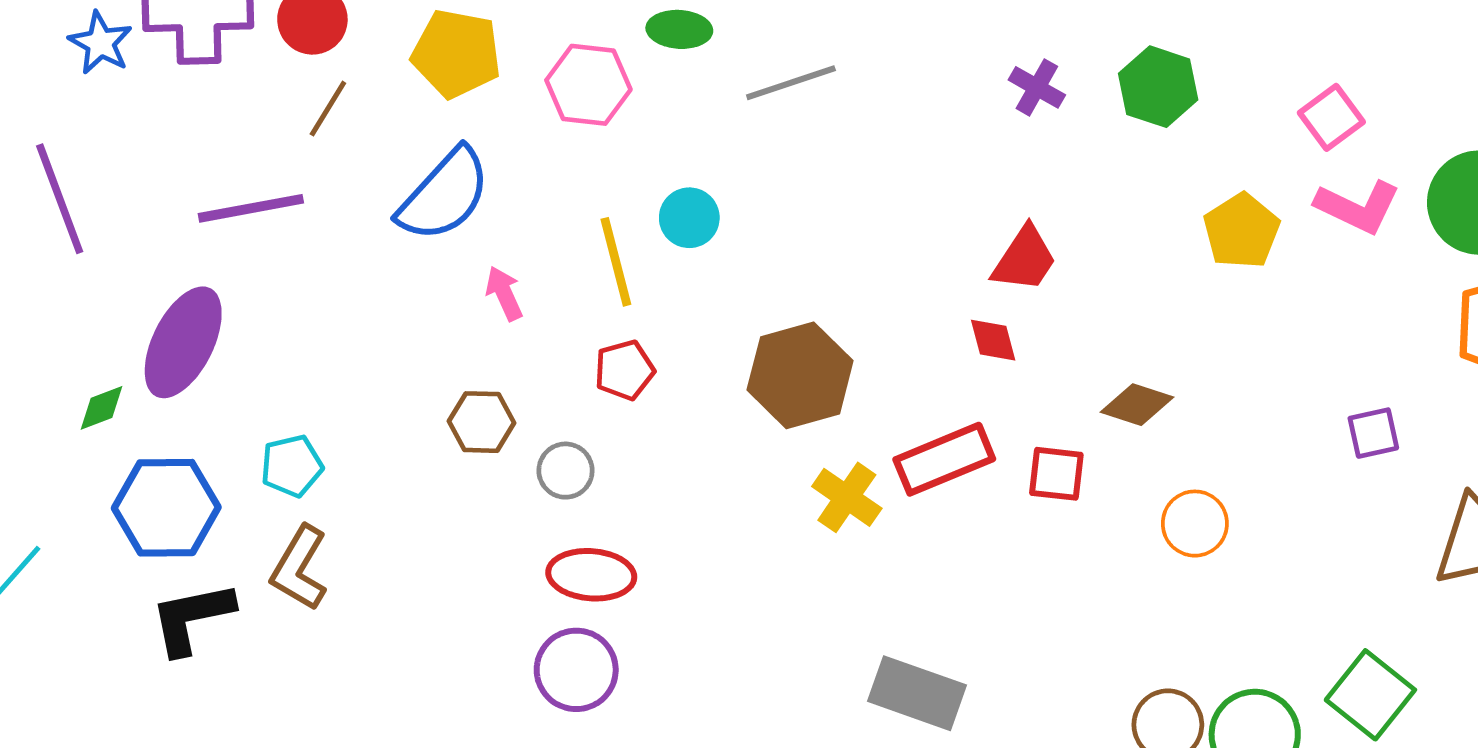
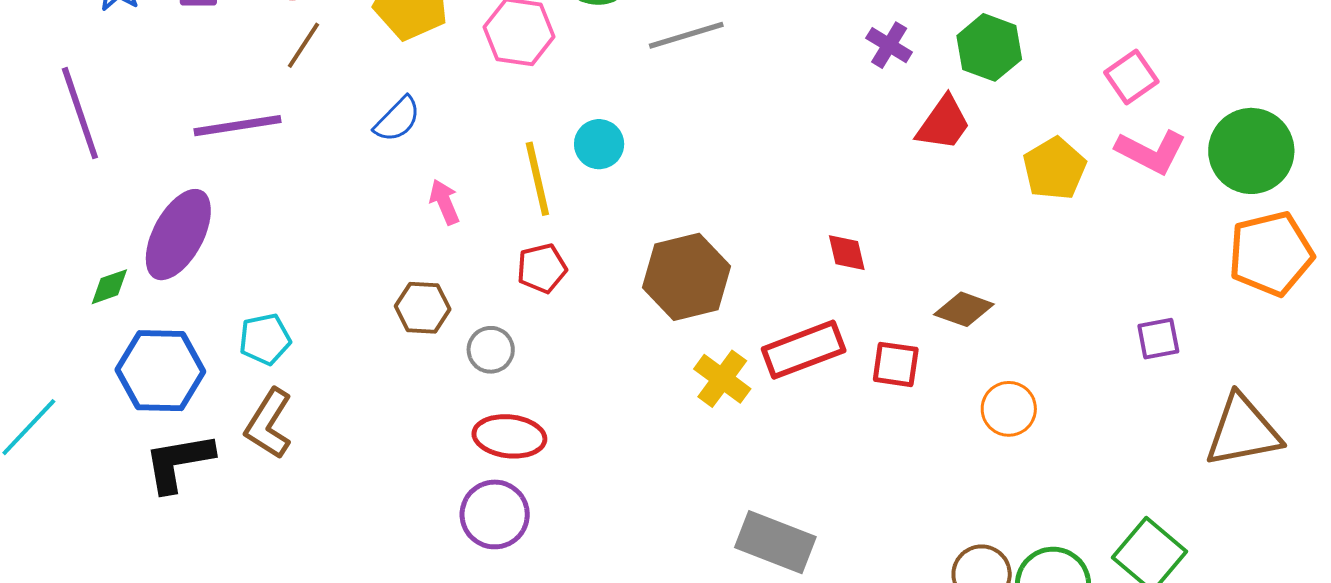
blue semicircle: (444, 195) -> (397, 119), size x0.6
red trapezoid: (1025, 259) -> (944, 123), moved

